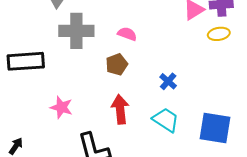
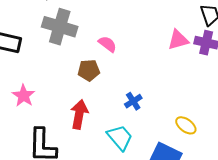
yellow ellipse: (219, 34) -> (186, 125), moved, turned 30

